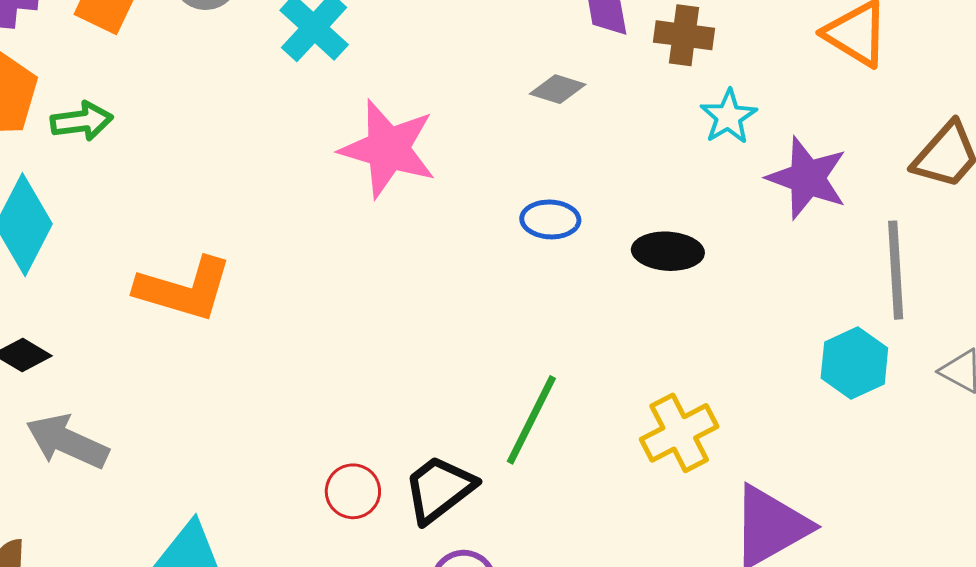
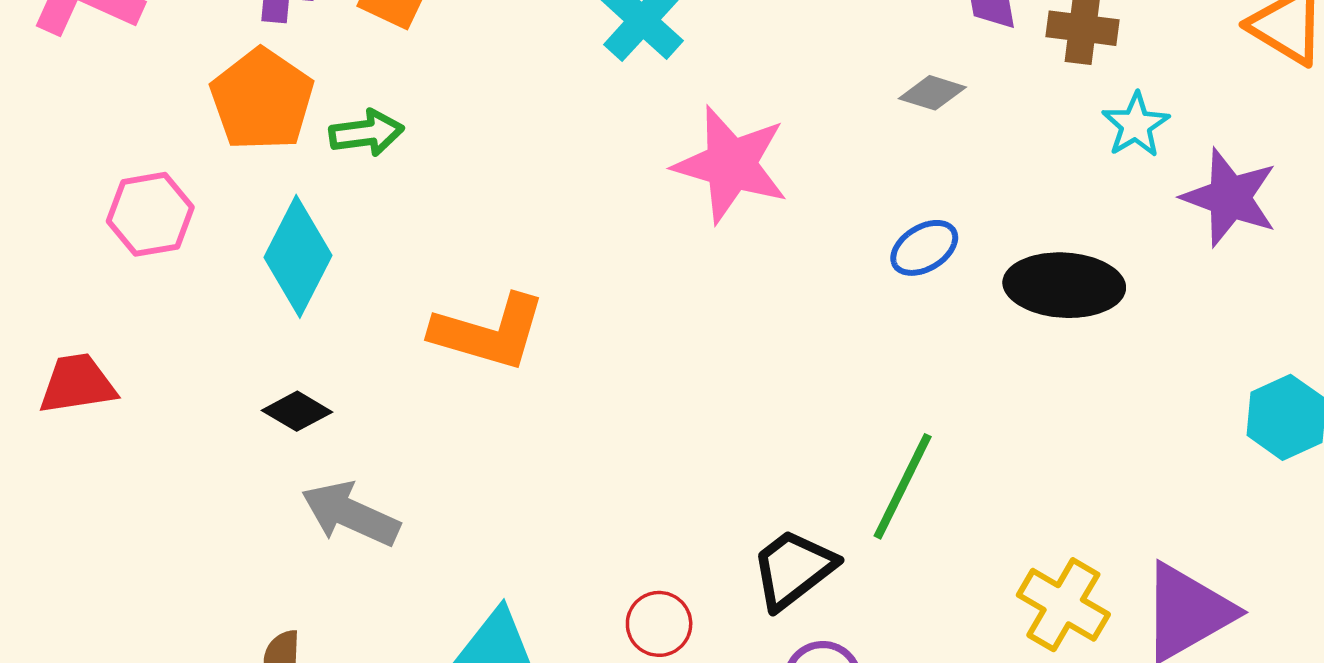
blue ellipse: (550, 219) -> (924, 248), turned -34
black ellipse: (668, 251) -> (1064, 285), size x1.4
yellow cross: (679, 433) -> (1063, 605), moved, turned -32
red circle: (353, 491) -> (659, 624), moved

